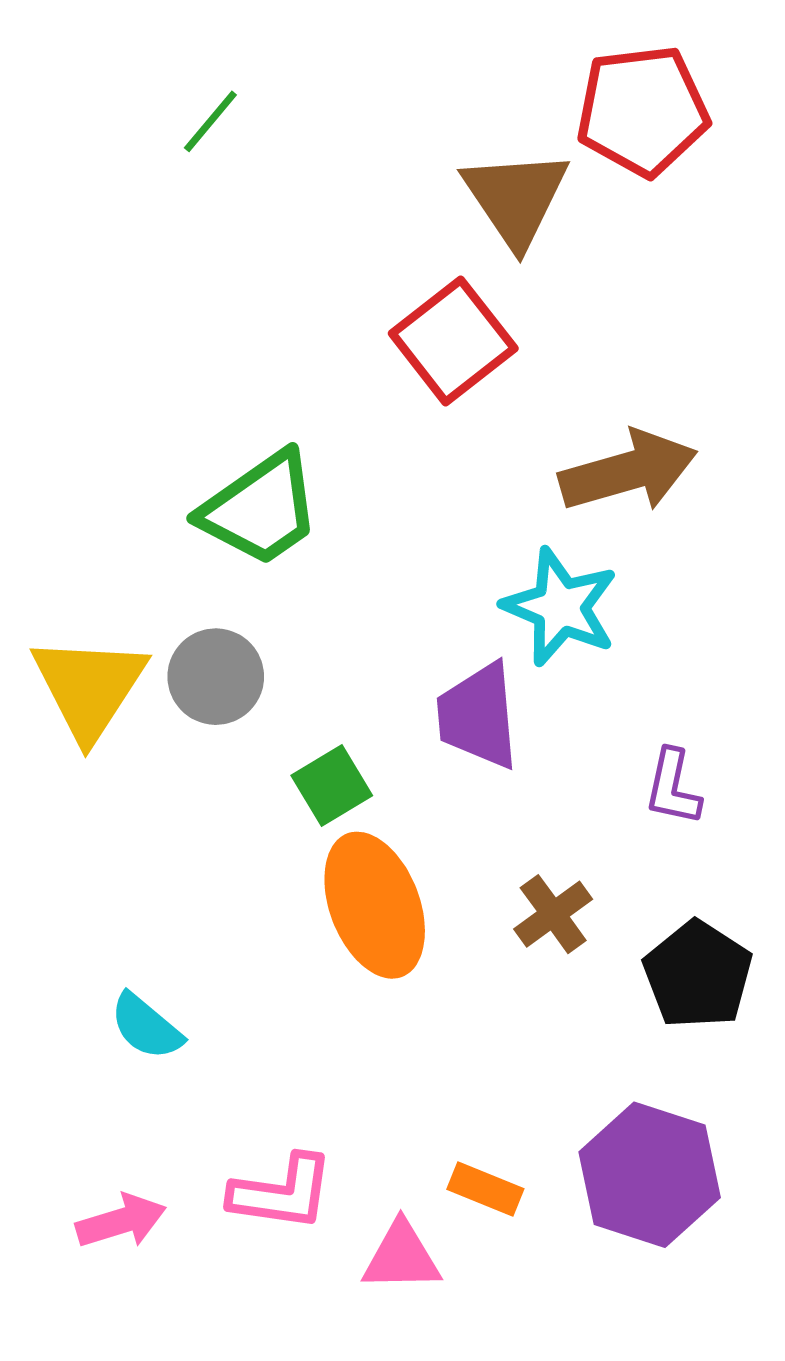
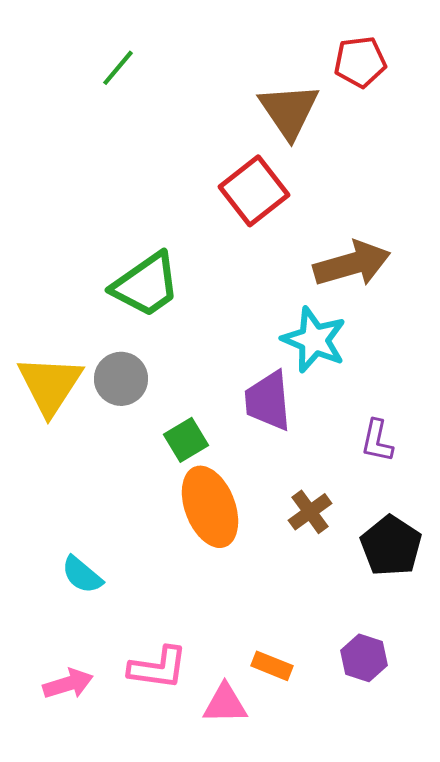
red pentagon: (642, 111) -> (360, 62), size x0.7
purple hexagon: (650, 1175) -> (364, 658), size x0.6

